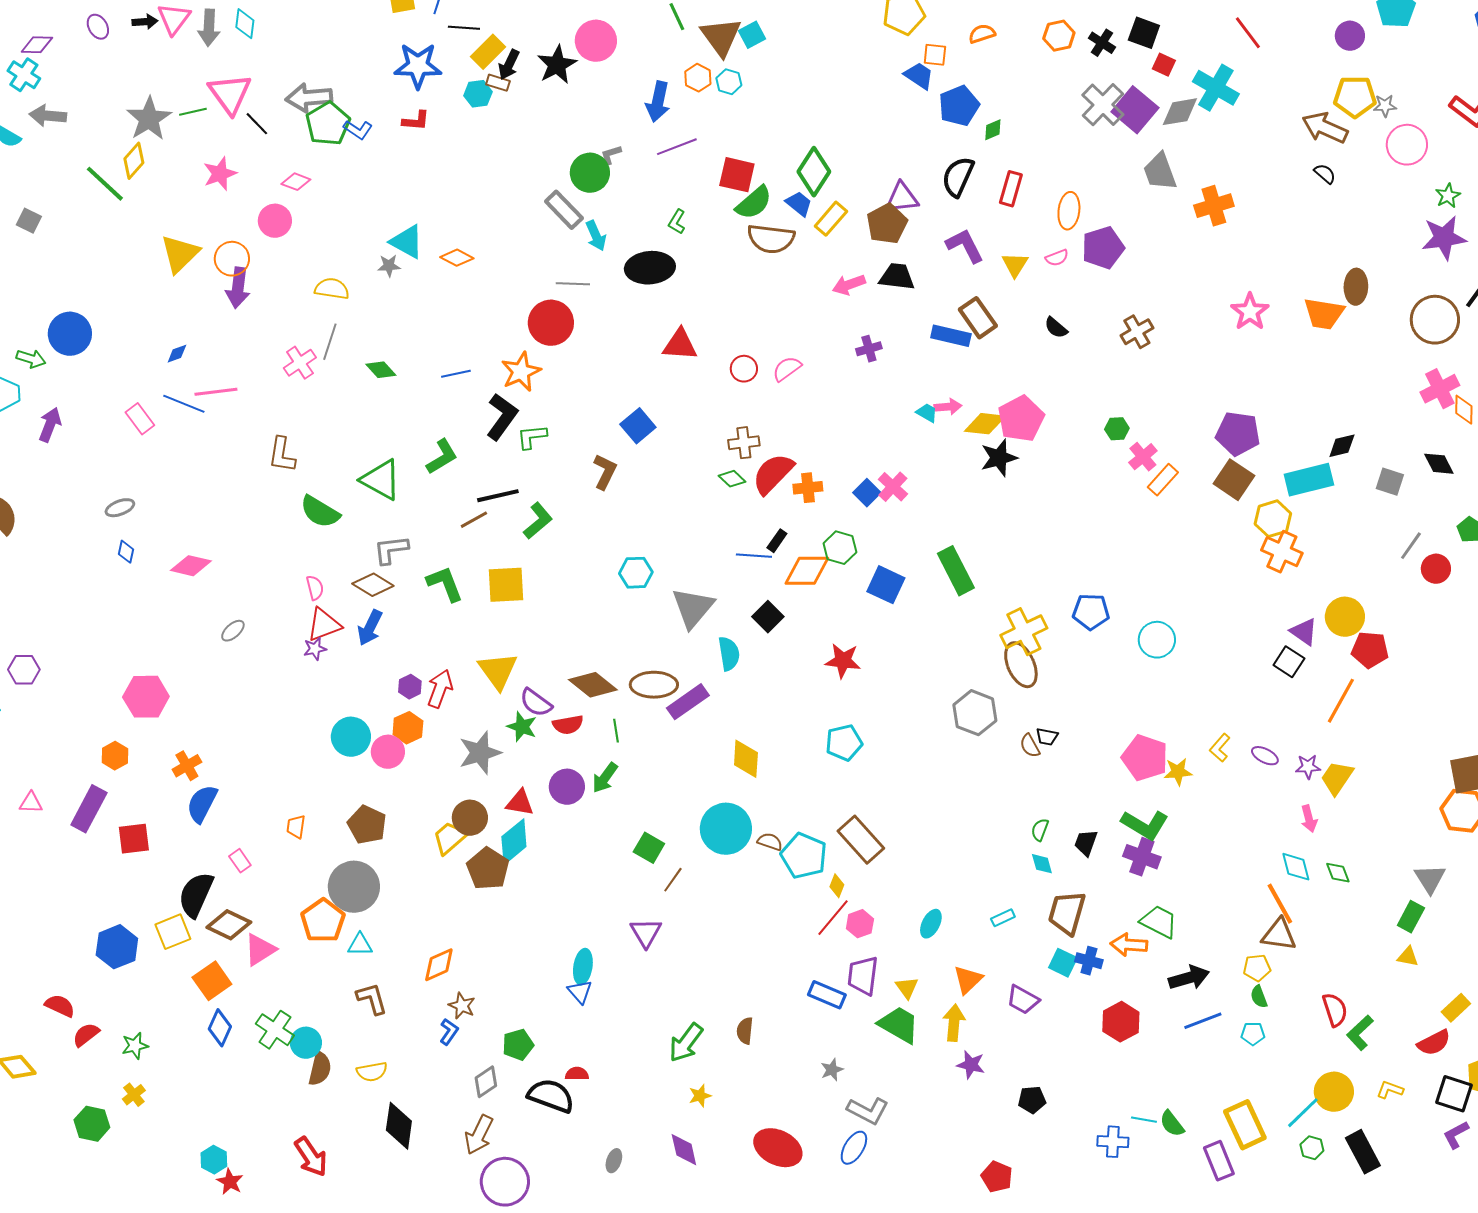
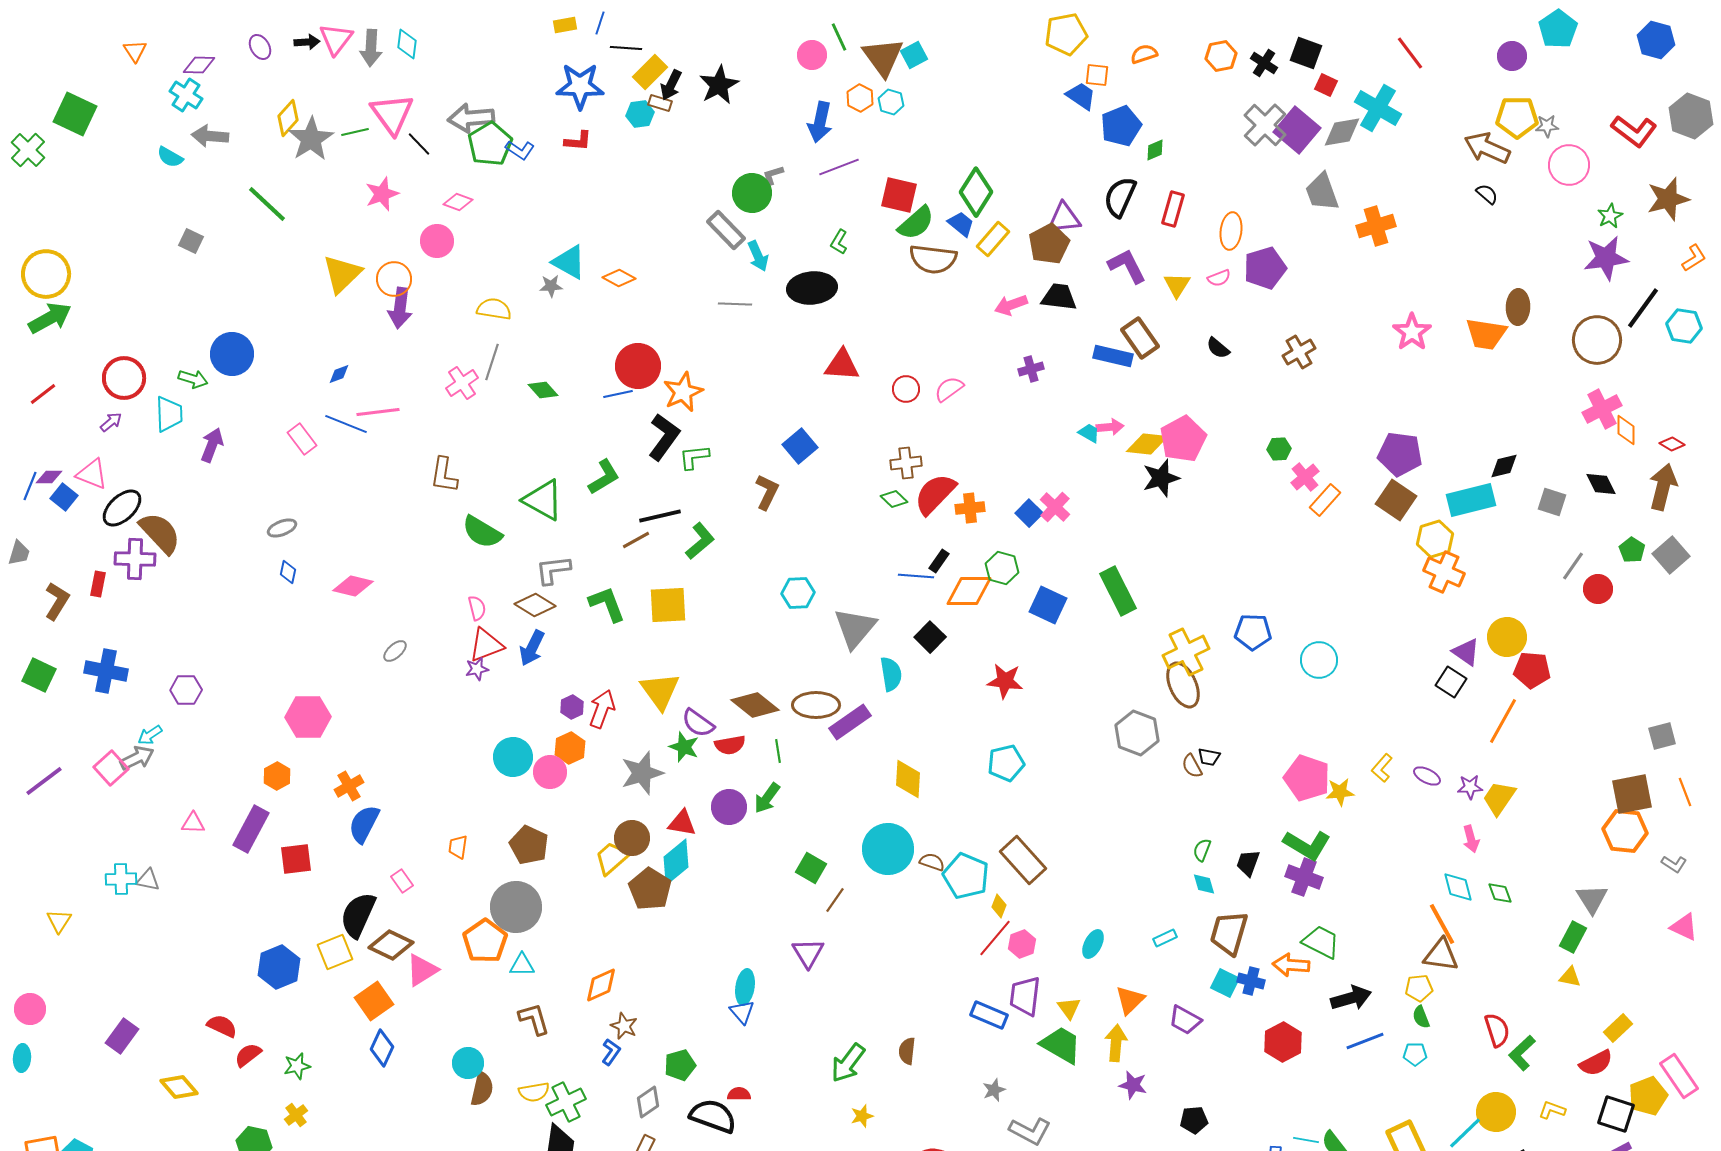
pink circle: (596, 41) -> (812, 55), moved, size x0.7
yellow diamond: (134, 161) -> (288, 118), moved
red circle: (551, 323) -> (638, 366), moved
green cross: (275, 1030) -> (566, 1102), moved, turned 30

